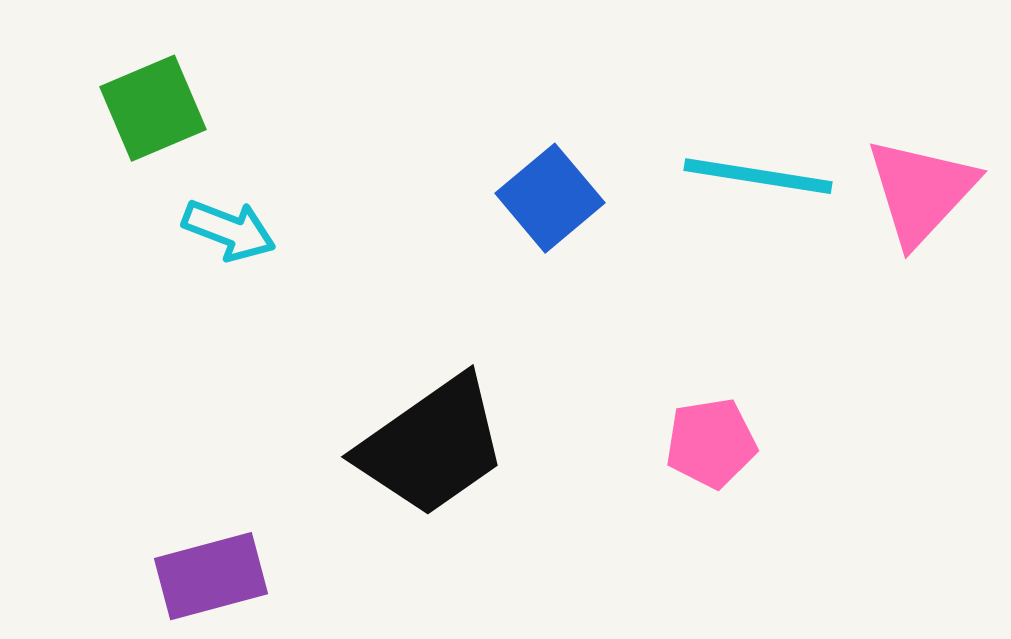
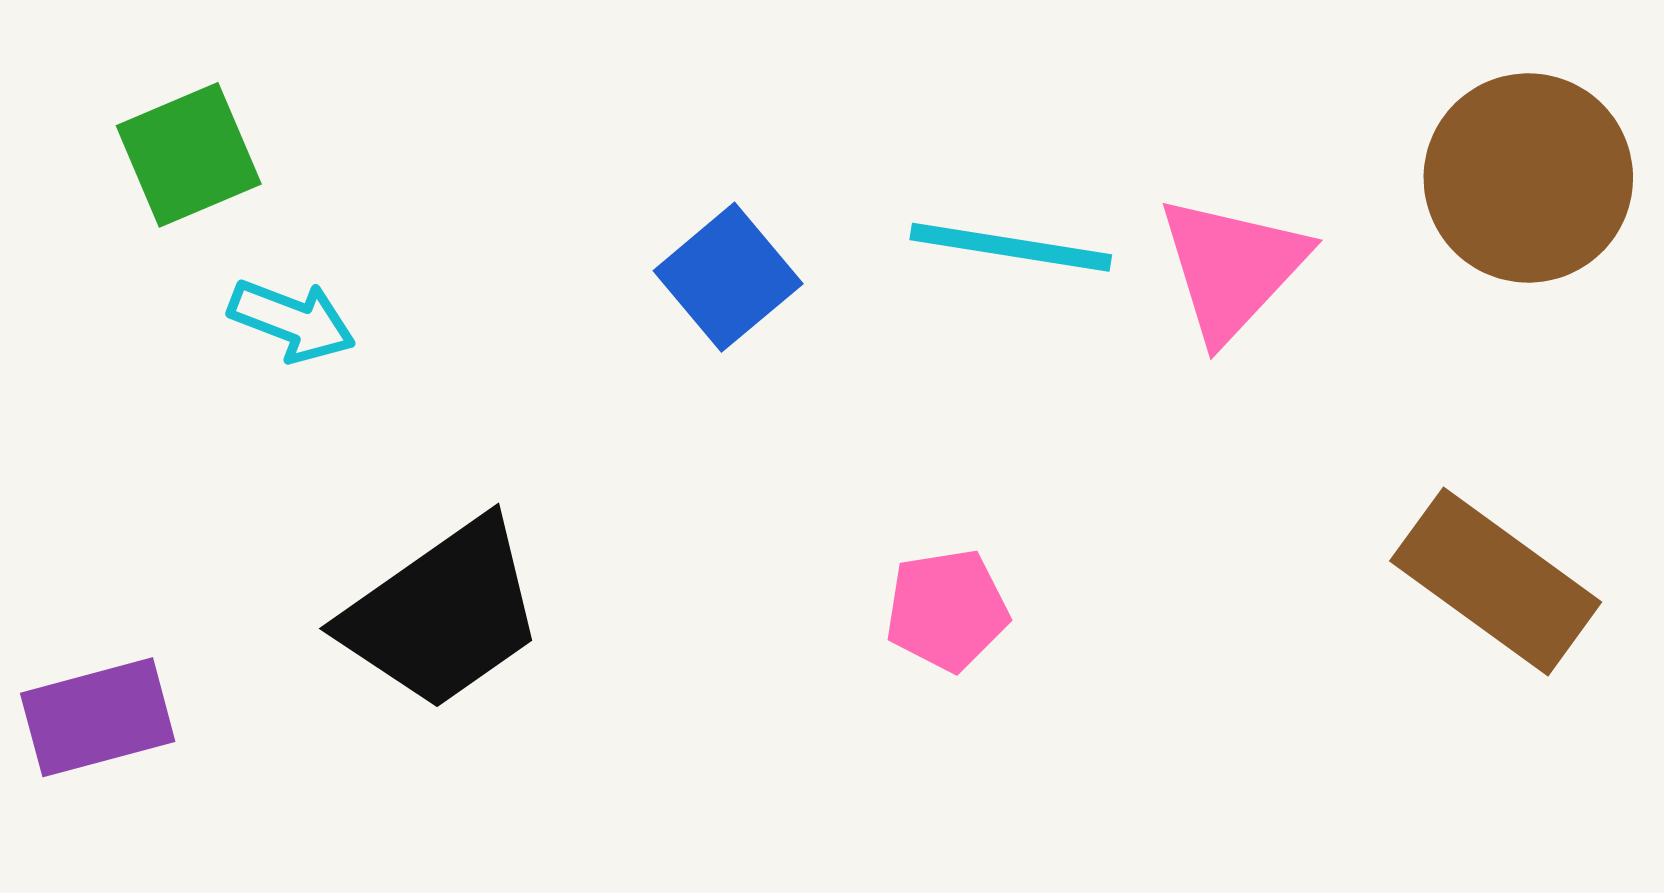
black trapezoid: (432, 446) -> (443, 614), moved
purple rectangle: (211, 576) -> (98, 717), moved

